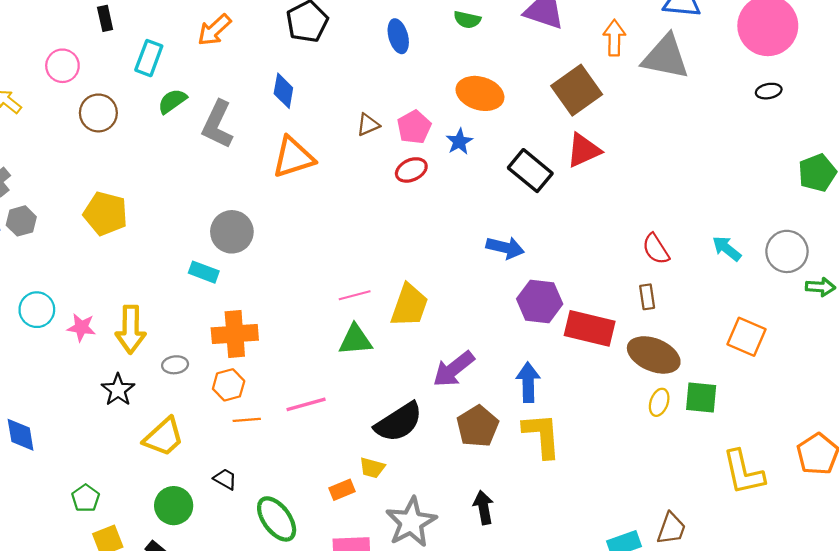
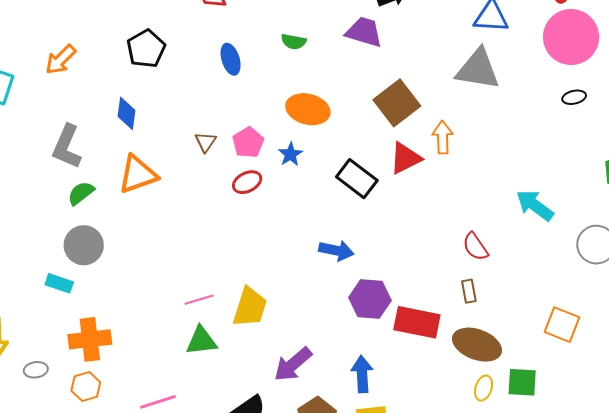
orange arrow: (614, 38) -> (443, 137), moved
green semicircle: (172, 101) -> (81, 193), moved
brown triangle: (368, 125) -> (206, 142), turned -30
cyan arrow: (727, 249) -> (535, 205), moved, size x1.4

